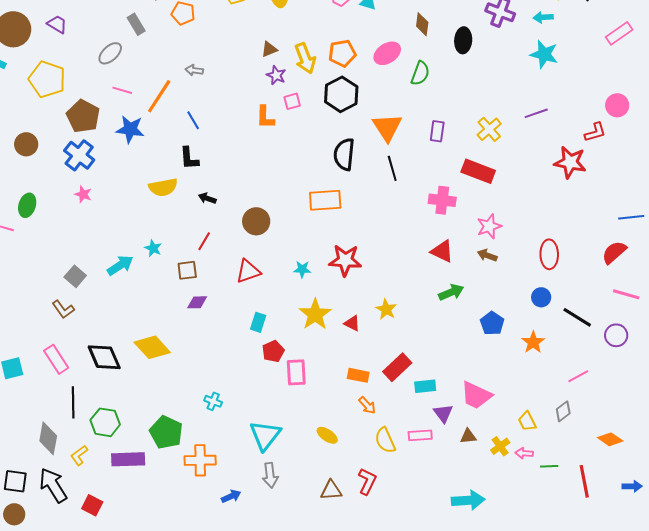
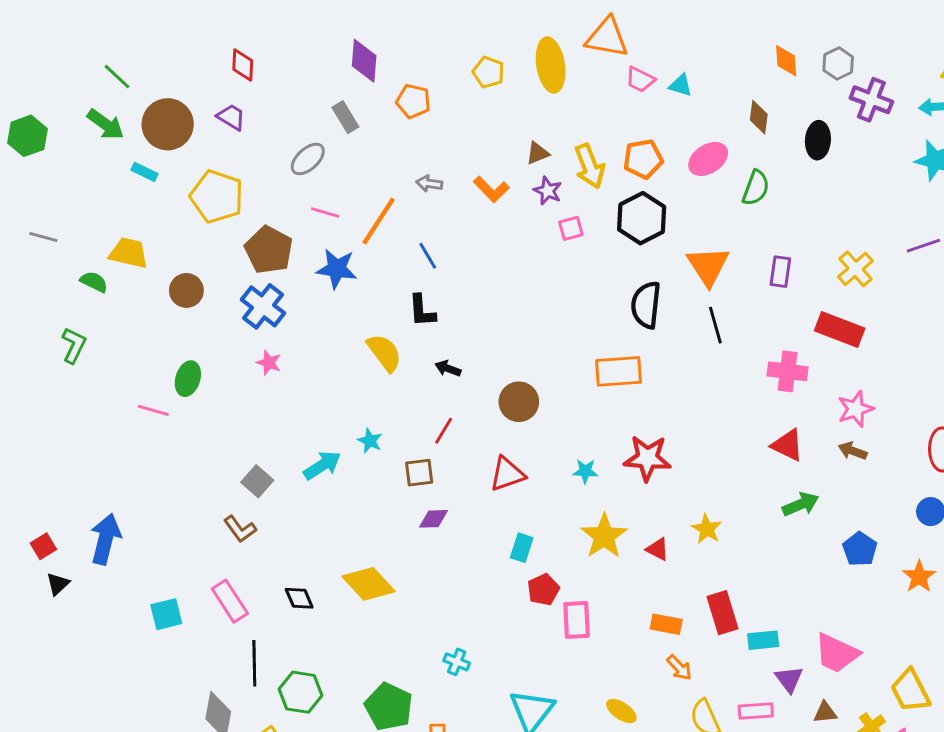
orange L-shape: (265, 117) -> (491, 189), moved, turned -45
yellow semicircle: (163, 187) -> (384, 353), turned -116
black diamond: (104, 357) -> (299, 598), size x0.6
red rectangle: (397, 367) -> (723, 613), turned -64
yellow trapezoid: (527, 421) -> (910, 691), size x1.5

